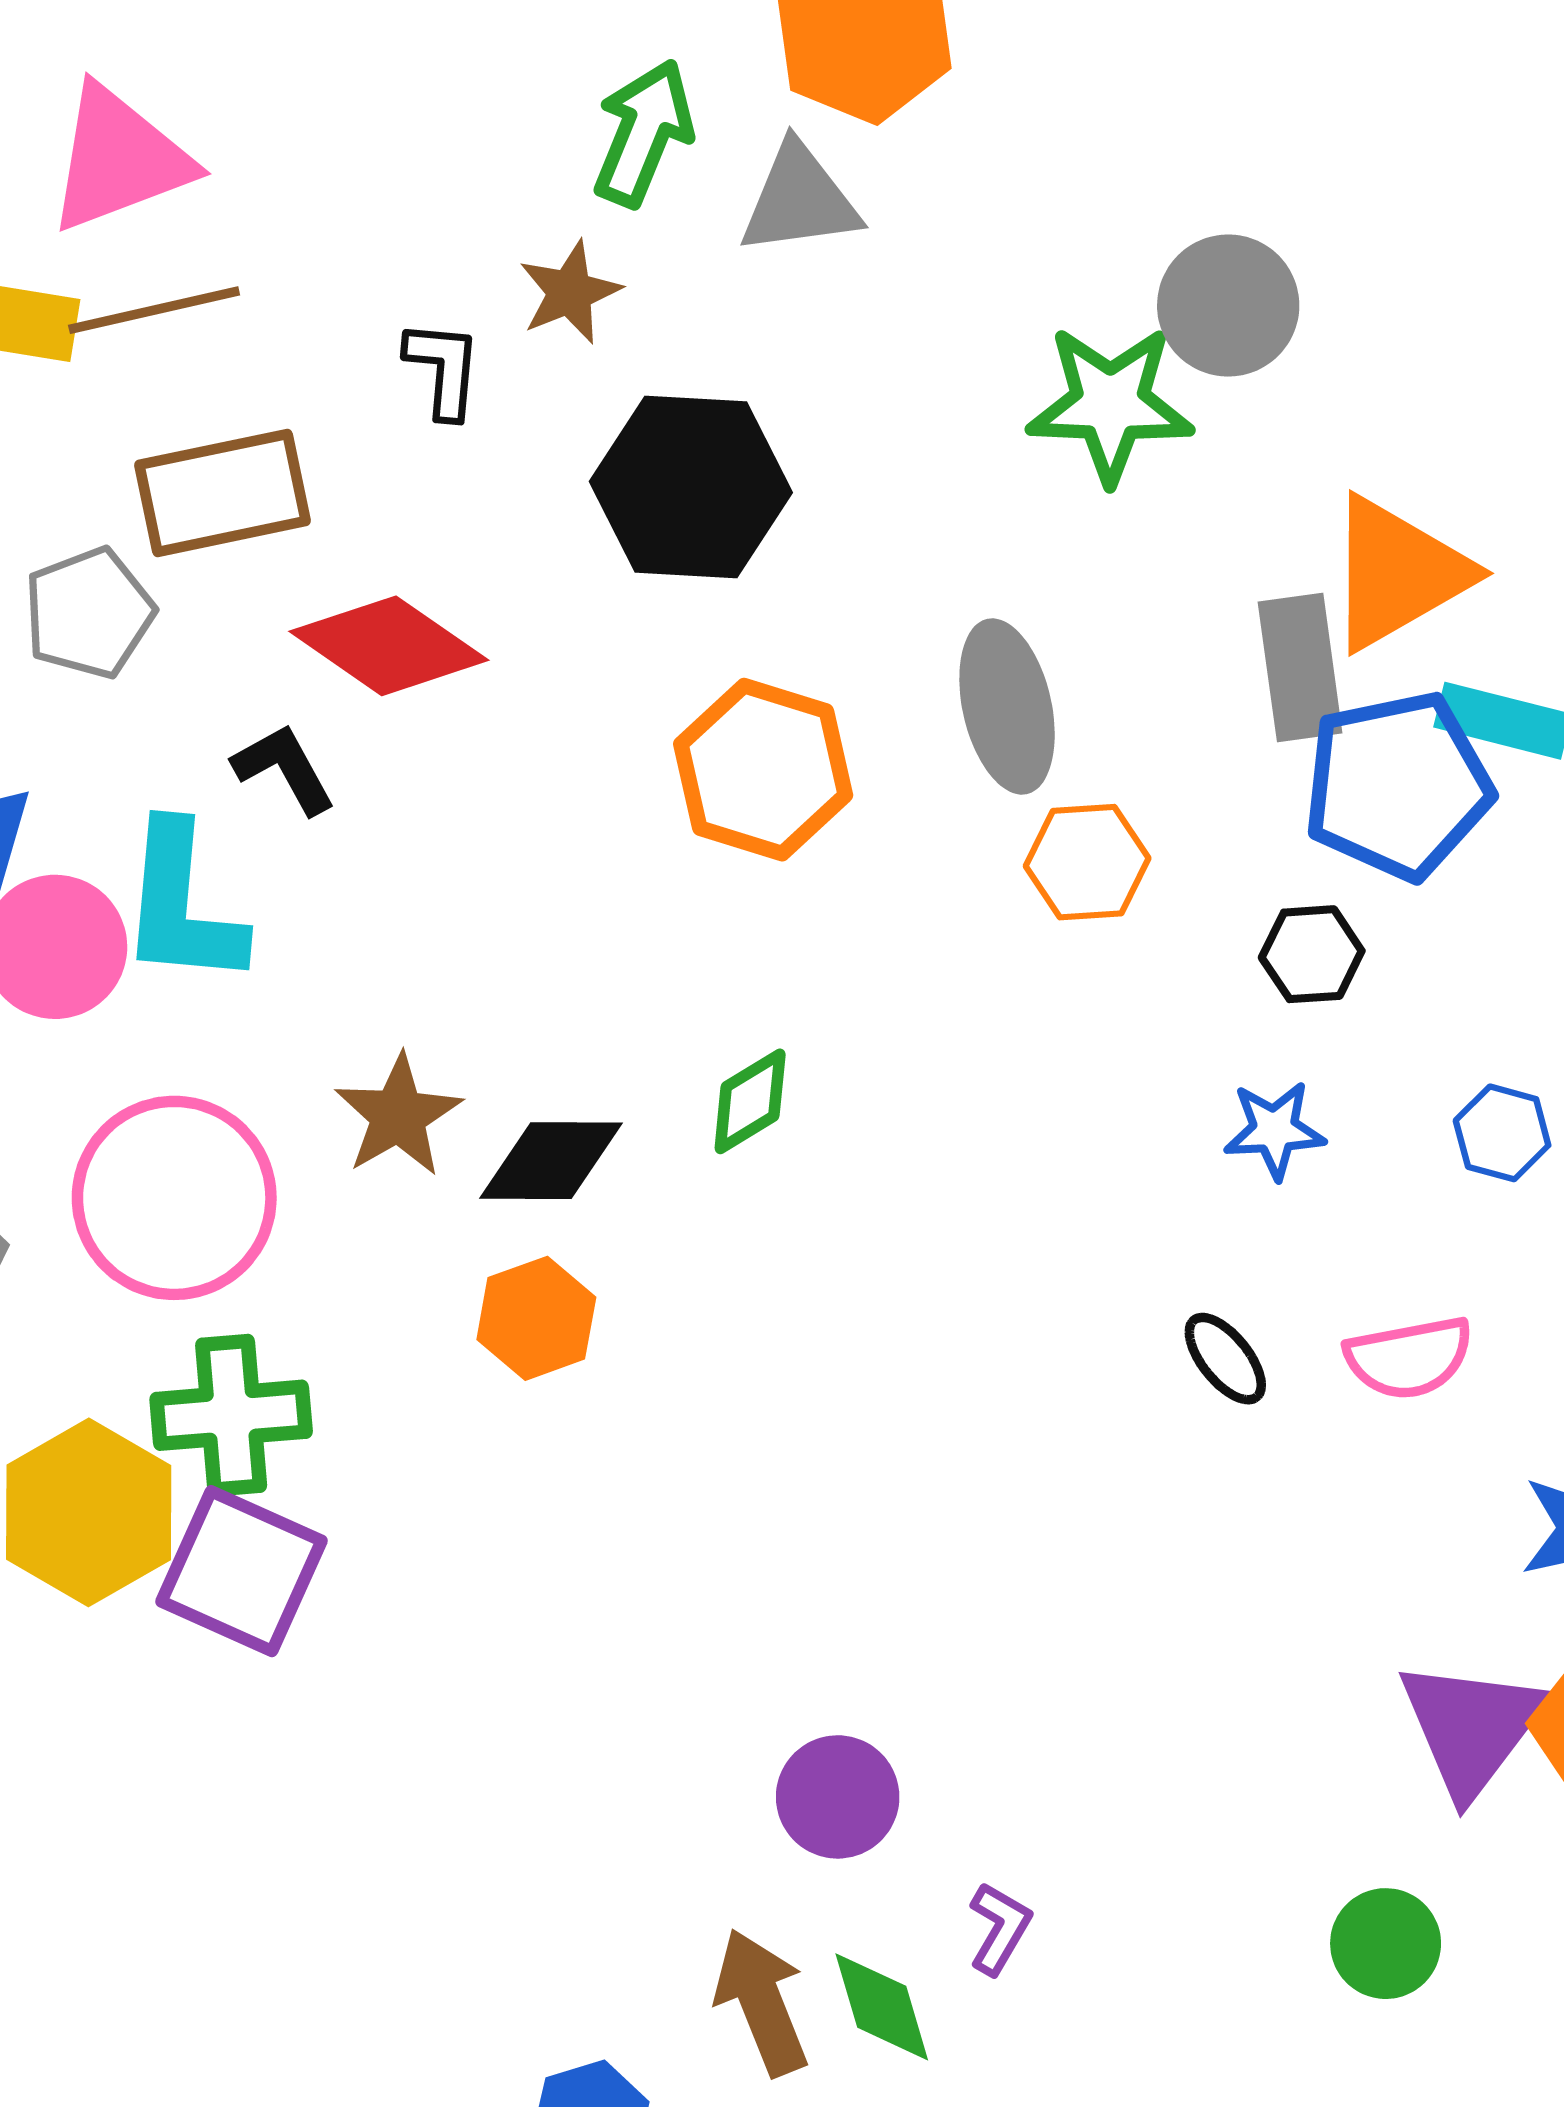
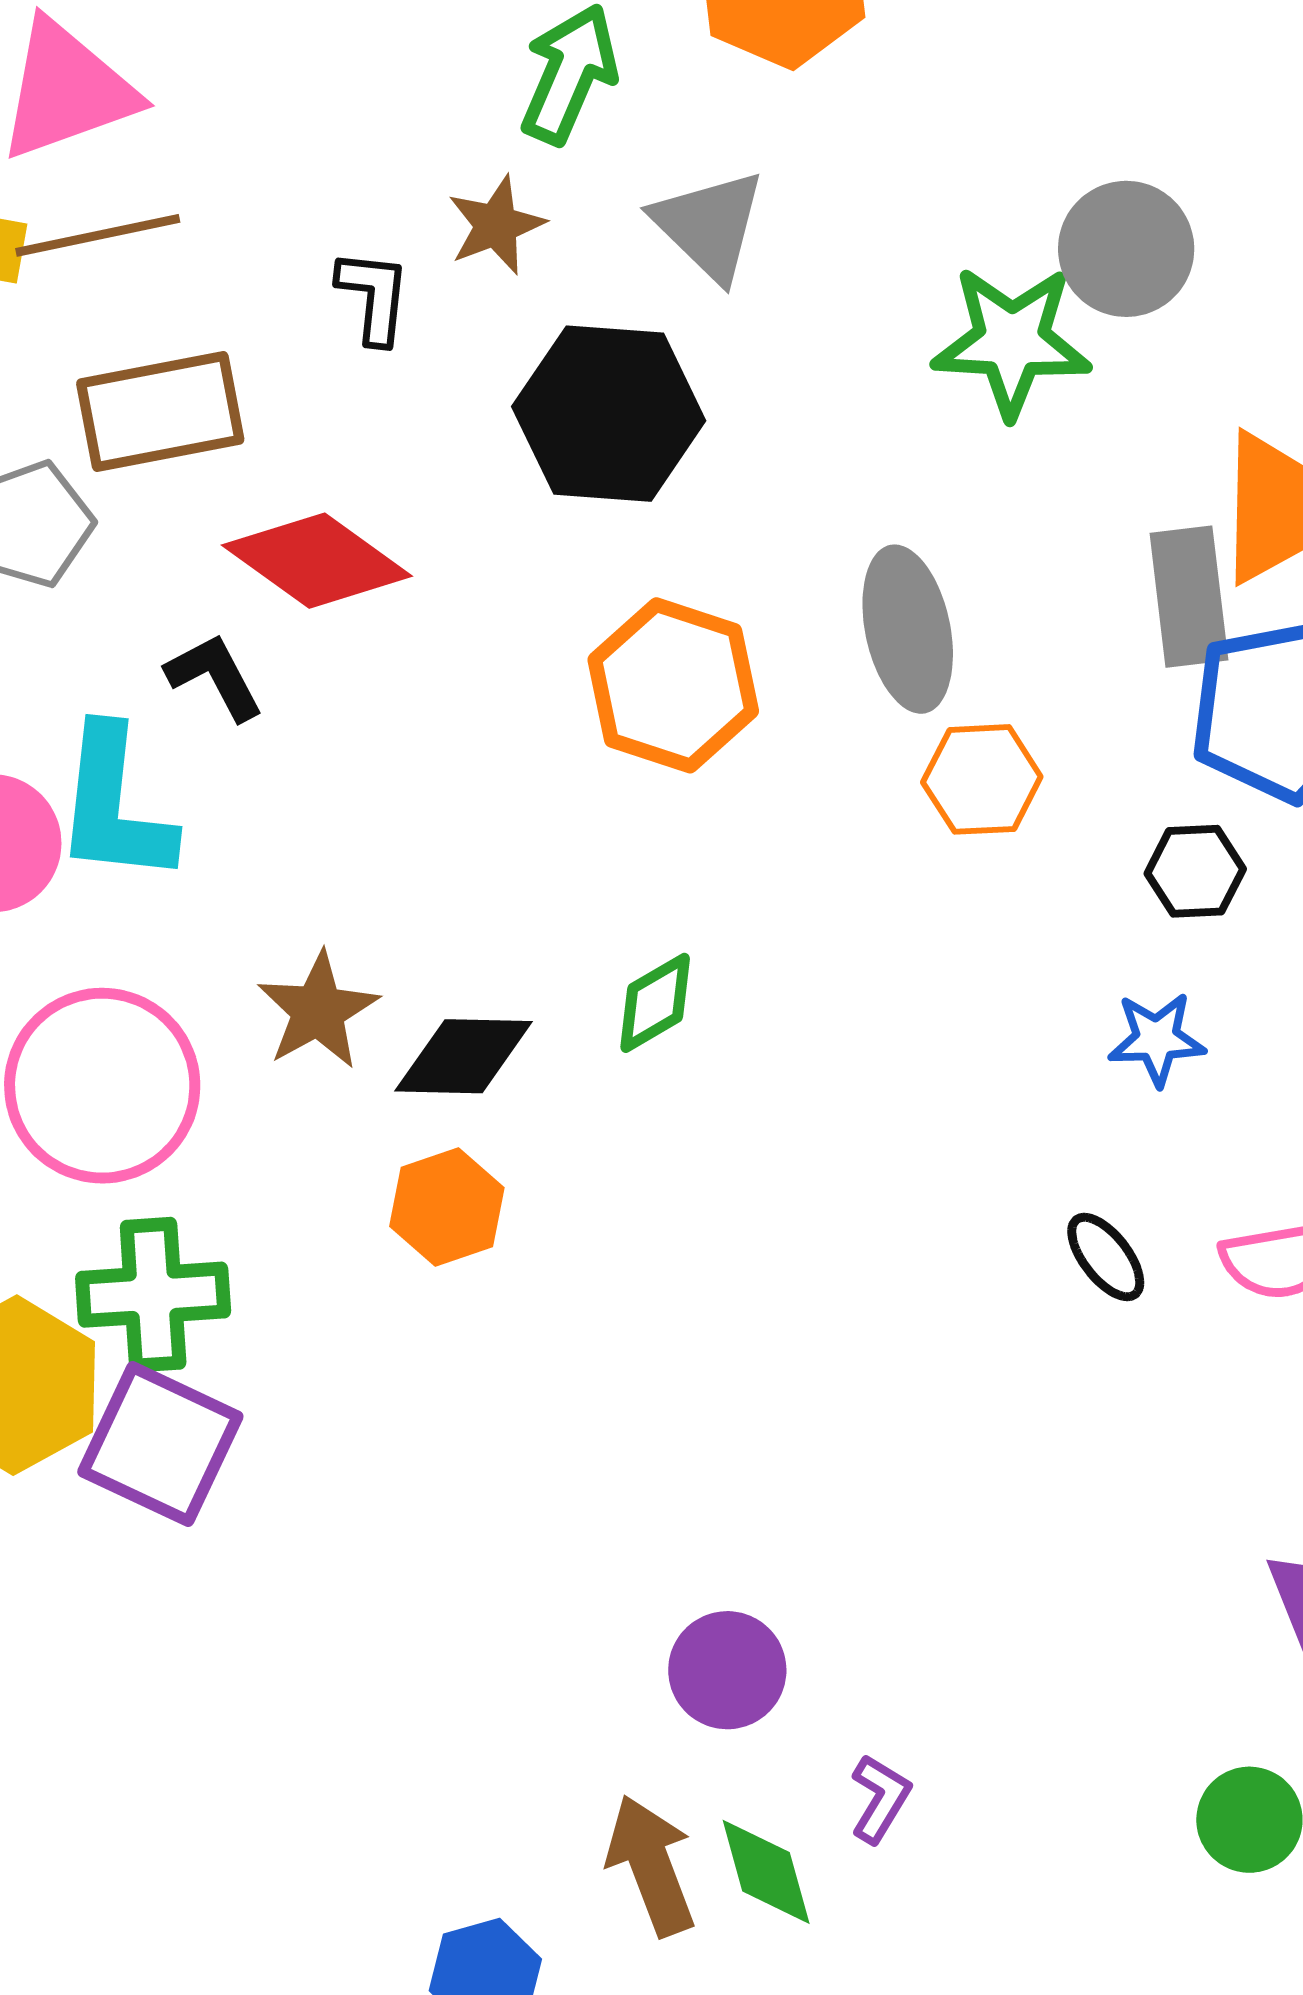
gray triangle: (800, 200) -> (709, 225), moved, turned 51

